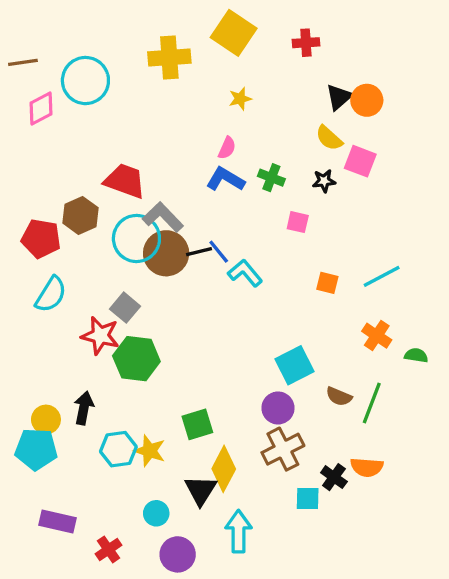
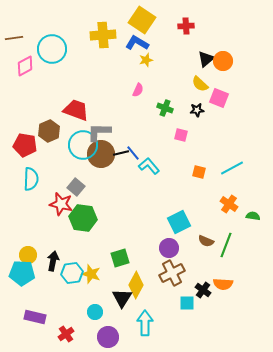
blue L-shape: (225, 179) -> (137, 43), moved
gray L-shape: (163, 217) -> (99, 132), turned -45
cyan semicircle: (51, 294) -> (31, 179), turned -30
black arrow: (84, 408) -> (53, 261), moved

